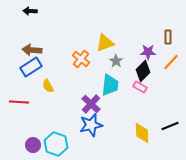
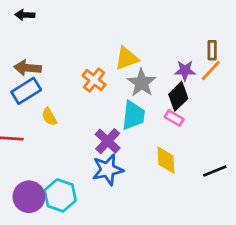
gray star: (116, 61) -> (142, 83), size x1.5
orange line: (171, 62) -> (211, 71), moved
yellow diamond: (142, 133) -> (166, 160), moved
purple circle: (33, 145) -> (29, 197), size x1.5

